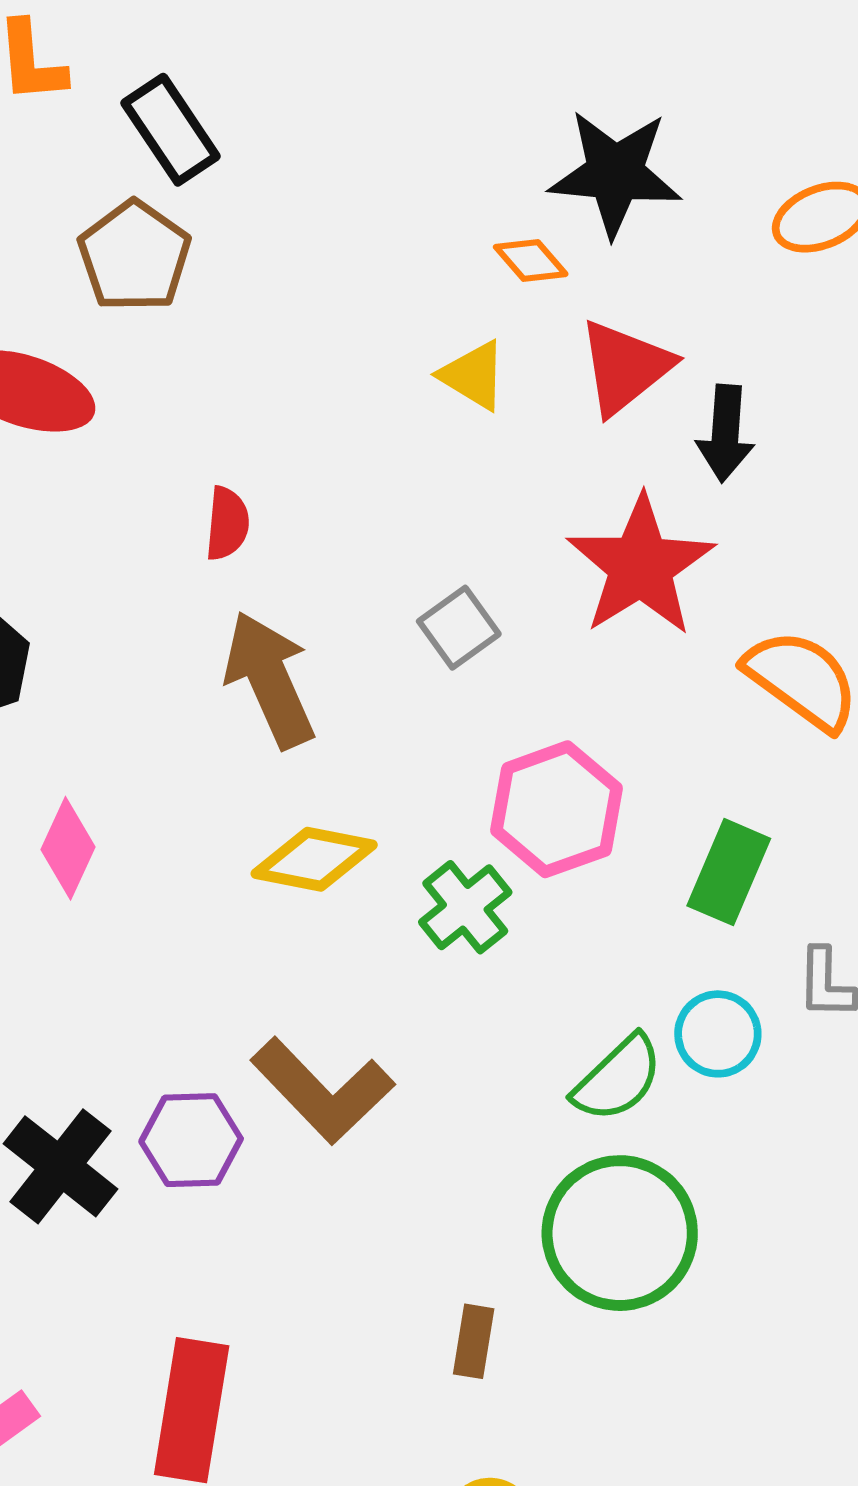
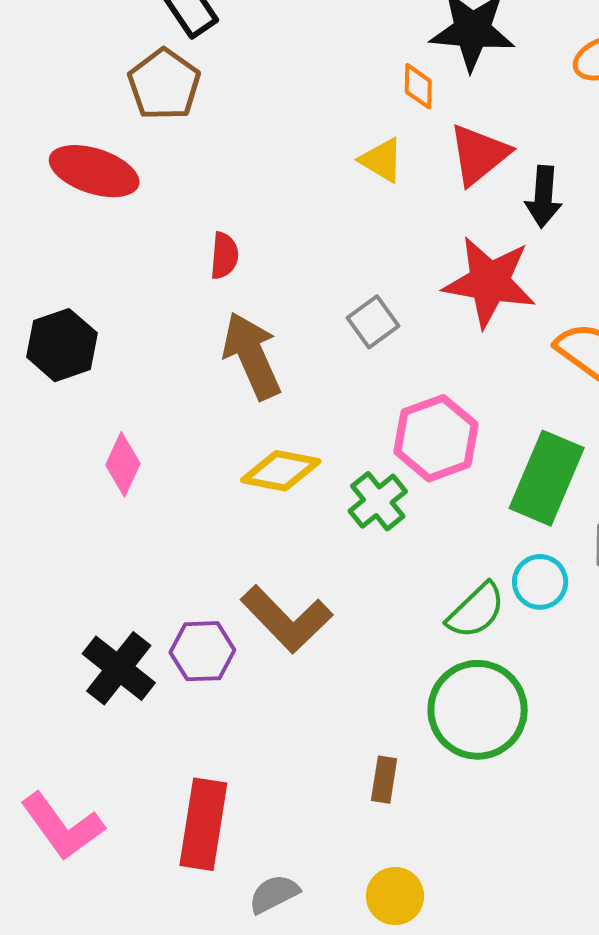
orange diamond: (531, 261) -> (418, 86), turned 42
red star: (641, 566) -> (489, 282), turned -30
green rectangle: (729, 872) -> (547, 478), size x1.4

